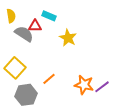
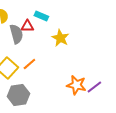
gray semicircle: (24, 34) -> (16, 34), turned 42
orange line: (49, 79) -> (29, 64), moved

